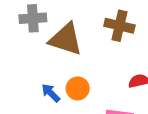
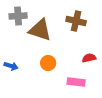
blue arrow: (51, 93) -> (11, 66), moved, turned 152

